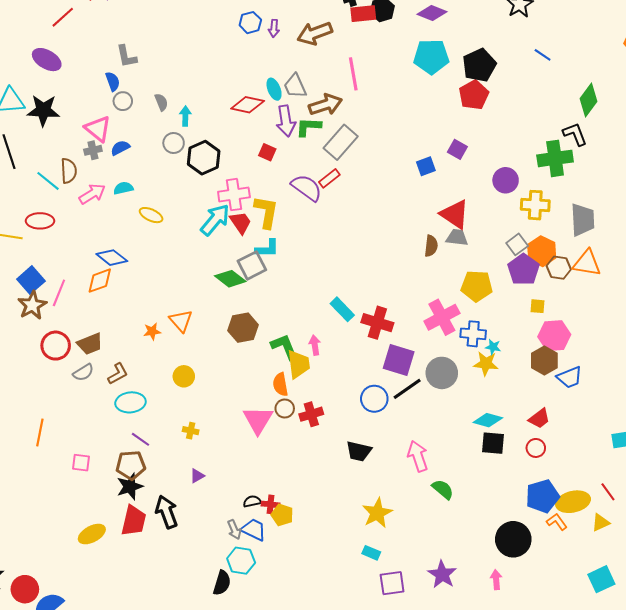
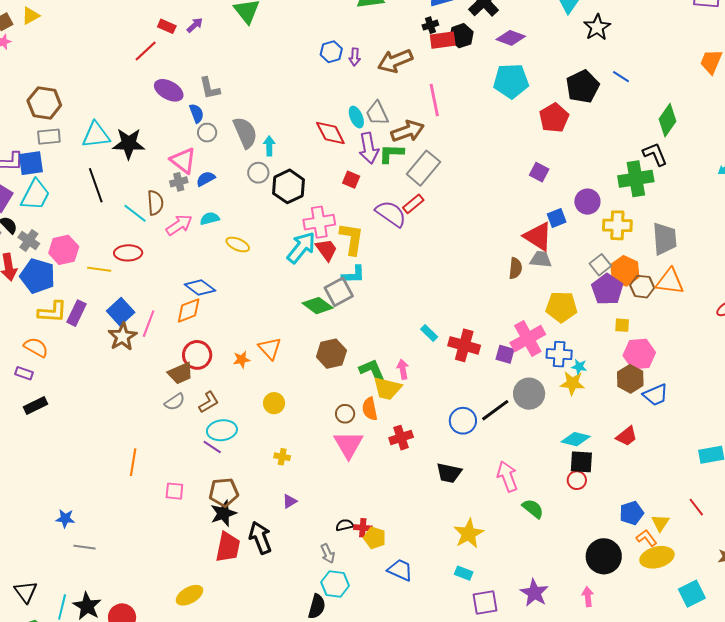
purple ellipse: (47, 60) -> (169, 90), moved
black pentagon: (479, 65) -> (583, 87), moved
gray semicircle: (161, 102) -> (245, 133), size x1.8
red diamond: (248, 105) -> (330, 133), turned 52
blue square: (426, 166) -> (557, 218), moved
cyan rectangle: (342, 309) -> (429, 333), size x0.7
red circle: (56, 346) -> (197, 355), moved
purple square: (399, 360) -> (505, 354), moved, size x0.6
yellow trapezoid: (299, 364) -> (387, 388), turned 112
brown circle: (285, 409) -> (345, 414), moved
purple line: (141, 439) -> (212, 447), moved
red circle: (536, 448) -> (577, 480), moved
blue pentagon: (542, 496) -> (632, 513), size x0.7
yellow ellipse: (573, 502) -> (657, 557), moved
yellow triangle: (600, 523) -> (660, 523), moved, turned -30
blue trapezoid: (254, 530) -> (400, 570), moved
yellow ellipse: (92, 534) -> (190, 595), moved

